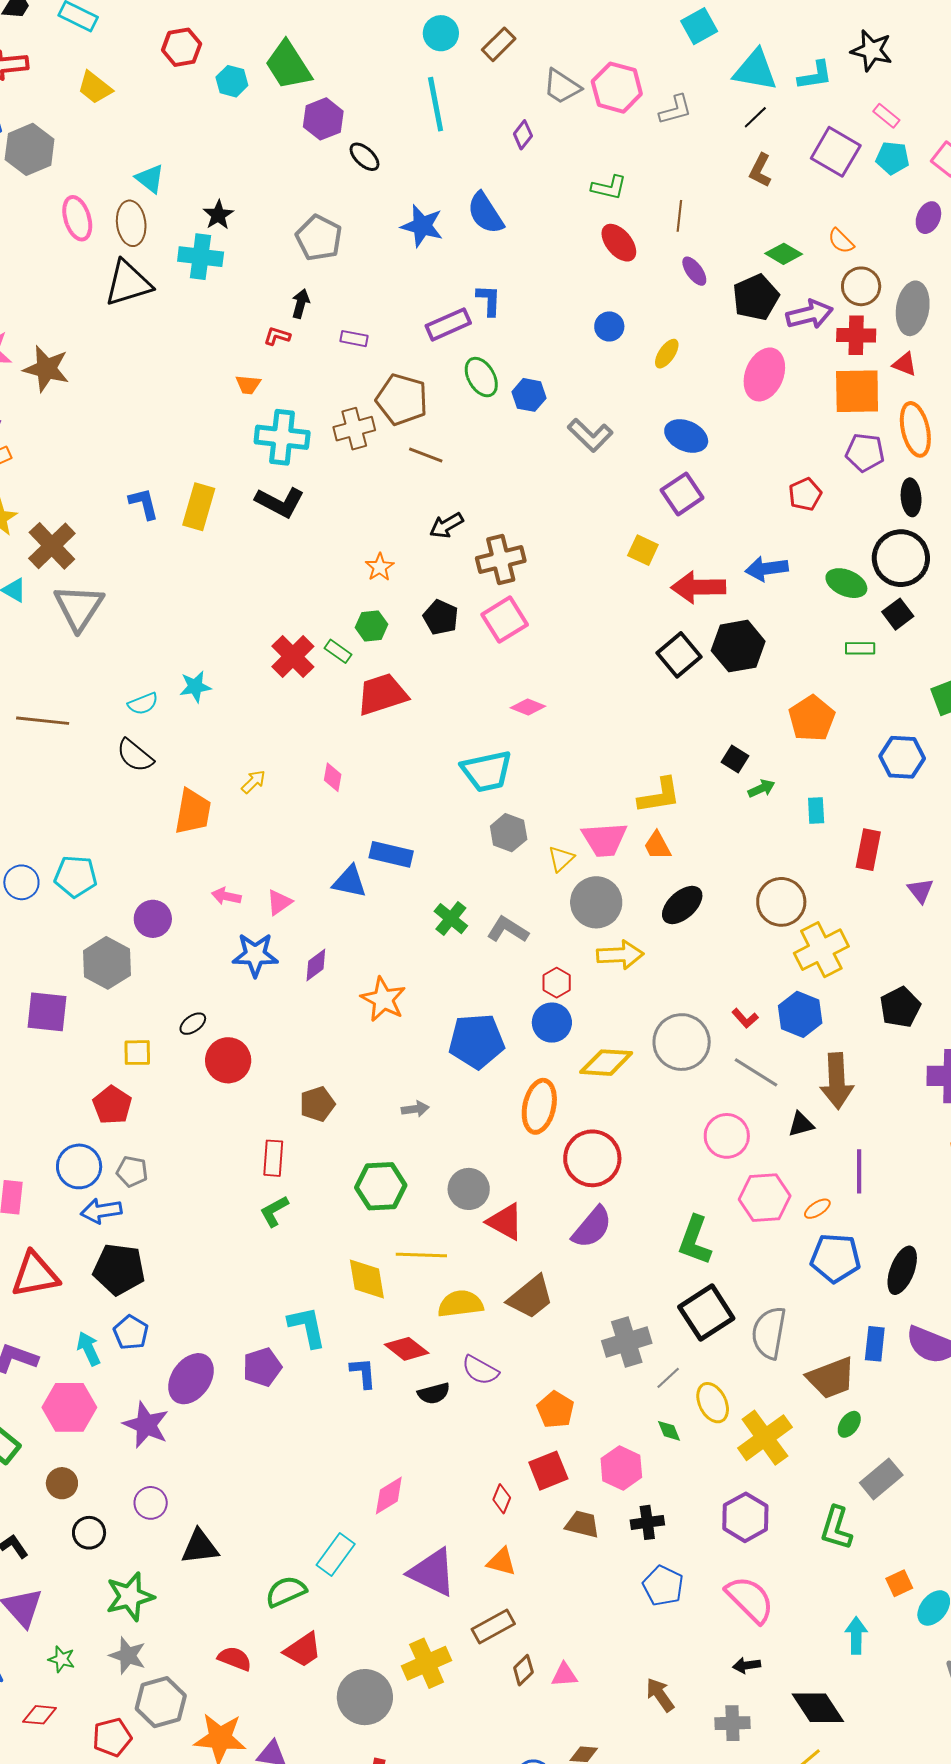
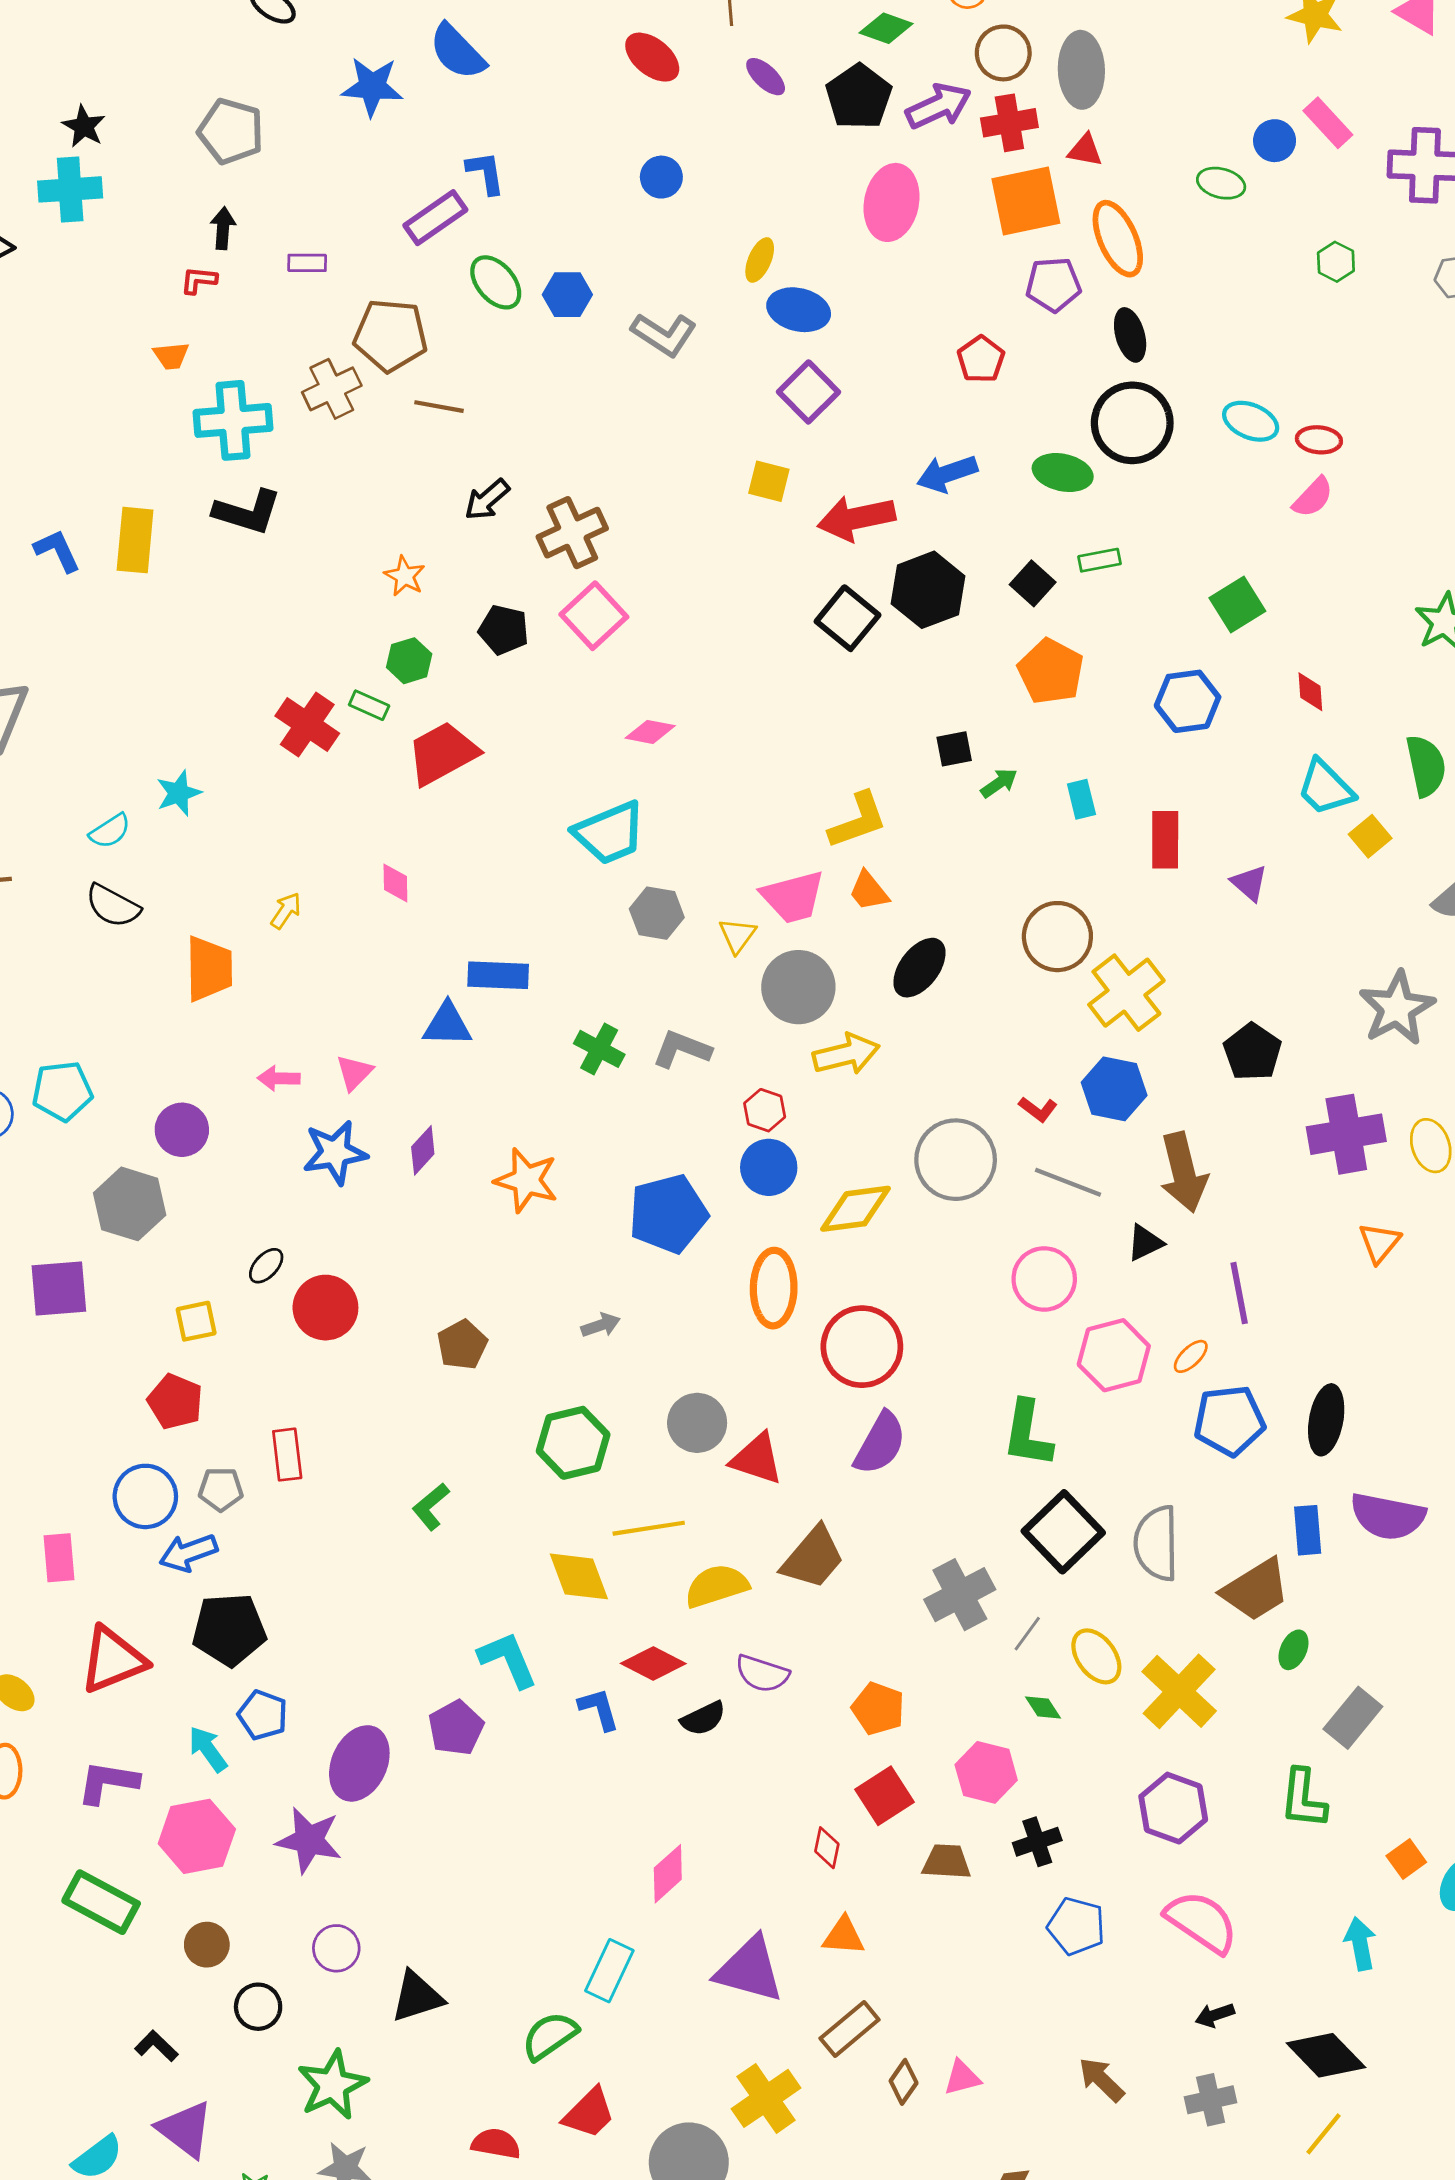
yellow ellipse: (667, 354) -> (760, 260), moved
black square: (898, 614) -> (1033, 583), moved
black square: (735, 759) -> (954, 749), turned -32
red rectangle: (273, 1158) -> (287, 1455), moved

